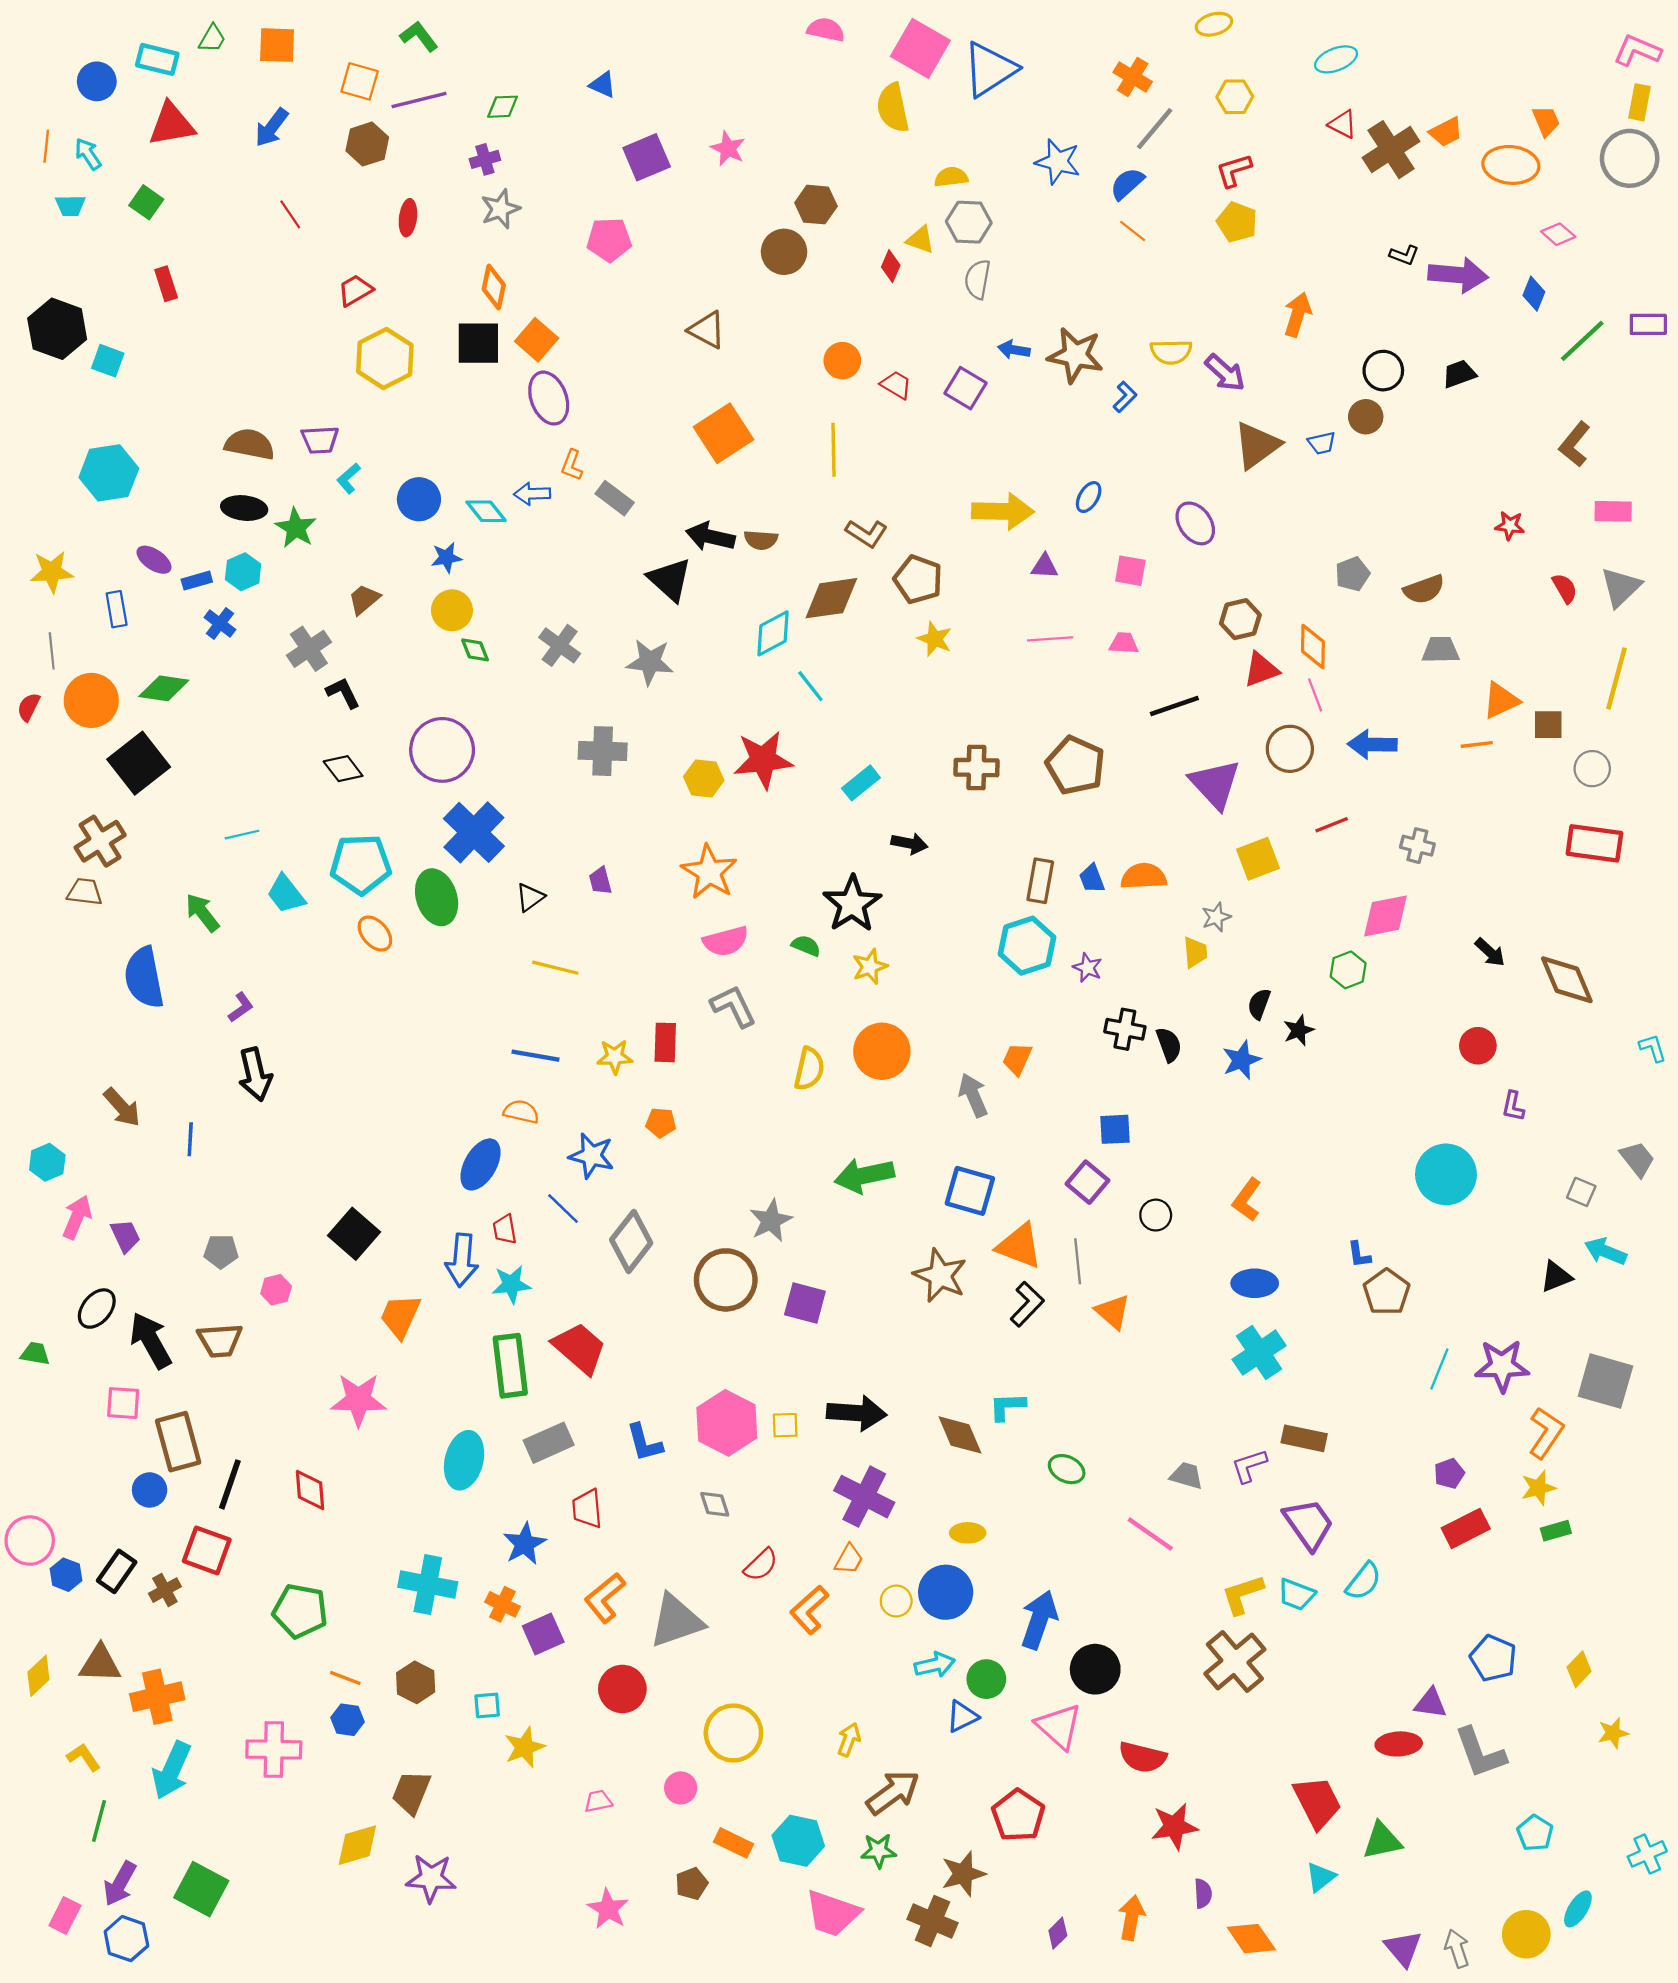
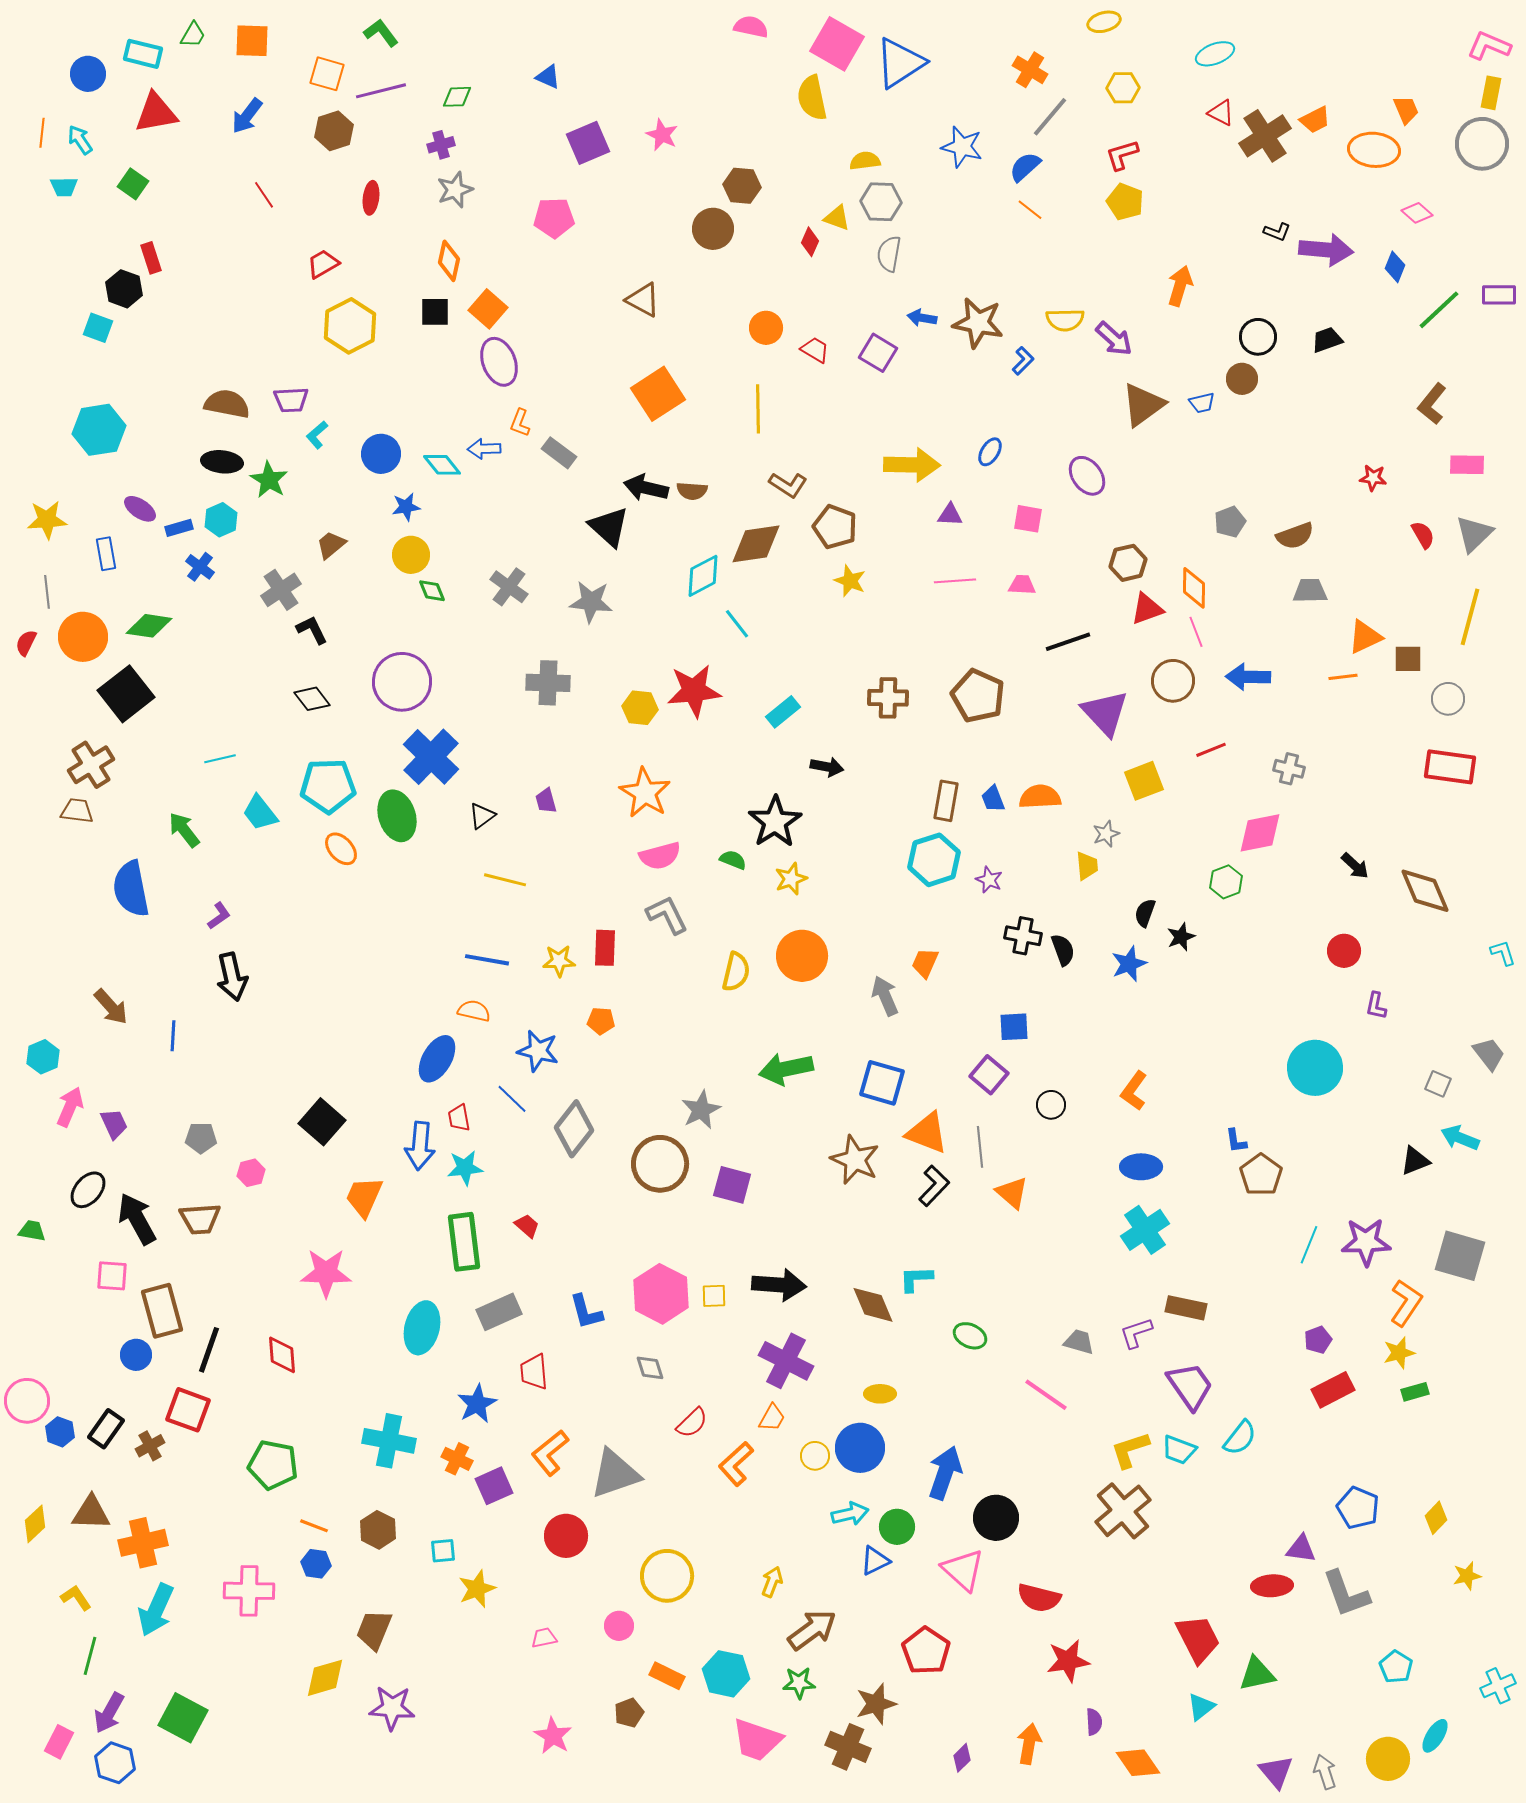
black hexagon: (57, 329) -> (124, 289), moved, size x0.7
black square: (478, 343) -> (435, 312), size x0.7
red trapezoid: (579, 1348) -> (527, 1226), size x0.5

